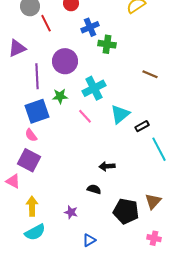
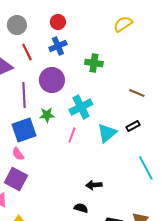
red line: (46, 23) -> (27, 52), moved
blue cross: (90, 27) -> (58, 46), moved
pink line: (85, 116) -> (72, 135), turned 63
black rectangle: (142, 126) -> (133, 126), moved

